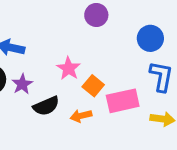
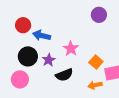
pink star: (69, 68) -> (71, 49), moved
orange arrow: (81, 116) -> (95, 85), moved

